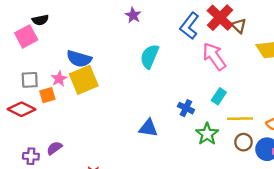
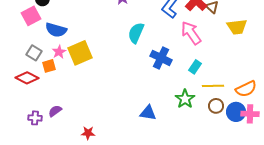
blue semicircle: (79, 59) -> (56, 30), moved
gray square: (30, 80) -> (34, 53), turned 35
blue cross: (186, 108) -> (161, 58), moved, size x1.5
blue triangle: (148, 128) -> (148, 113), moved

